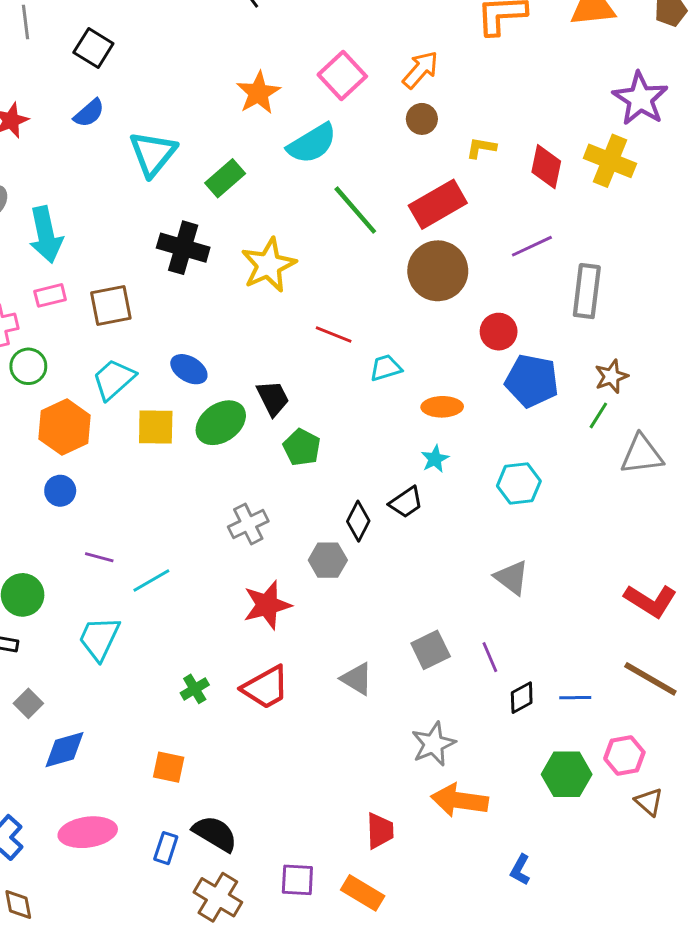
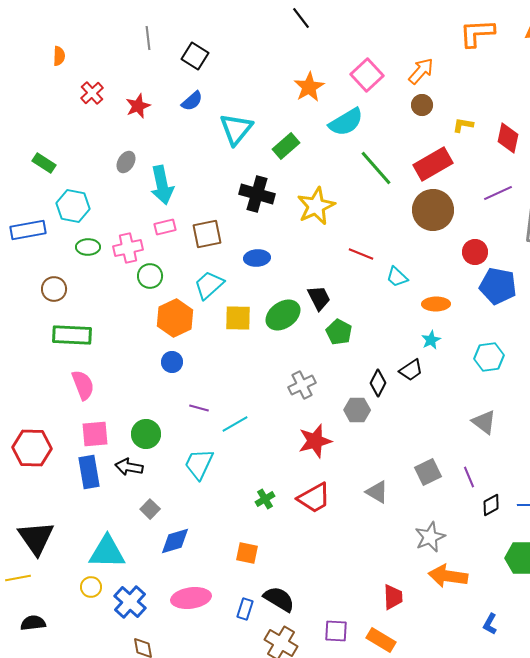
cyan trapezoid: (386, 368) -> (397, 277), turned -120
blue ellipse: (189, 369) -> (257, 258), moved, turned -35

